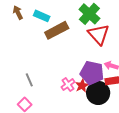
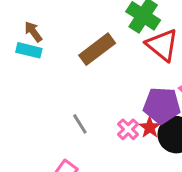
cyan rectangle: (42, 16) -> (29, 50), moved
gray line: (29, 80) -> (80, 124), moved

